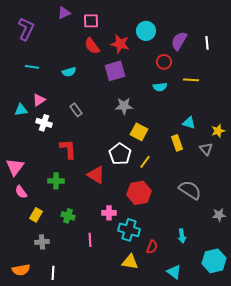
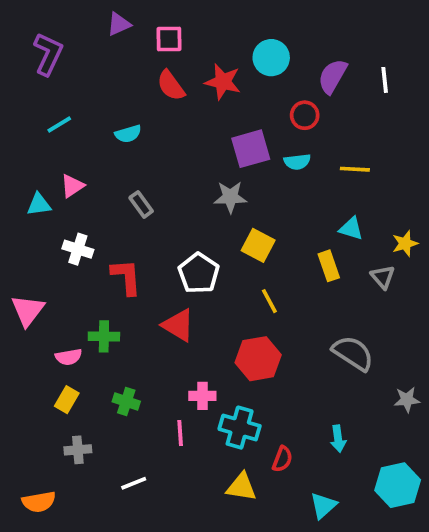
cyan line: (32, 67) -> (59, 125), turned -40
purple square: (115, 71) -> (251, 149), moved
yellow line: (191, 80) -> (355, 169), moved
white cross: (44, 123) -> (78, 249), moved
white pentagon: (120, 154) -> (199, 273), moved
yellow line: (145, 162) -> (269, 301), turned -64
pink semicircle: (21, 192) -> (69, 357), moved, turned -64
pink line: (90, 240) -> (180, 433), moved
cyan triangle: (174, 272) -> (323, 506), turned 42
white line: (53, 273) -> (134, 483), moved, turned 64

